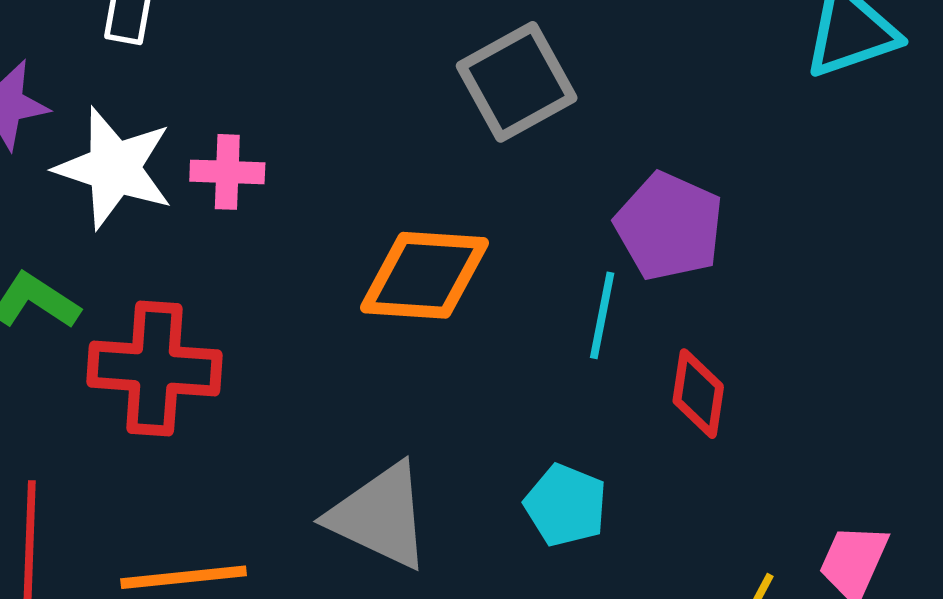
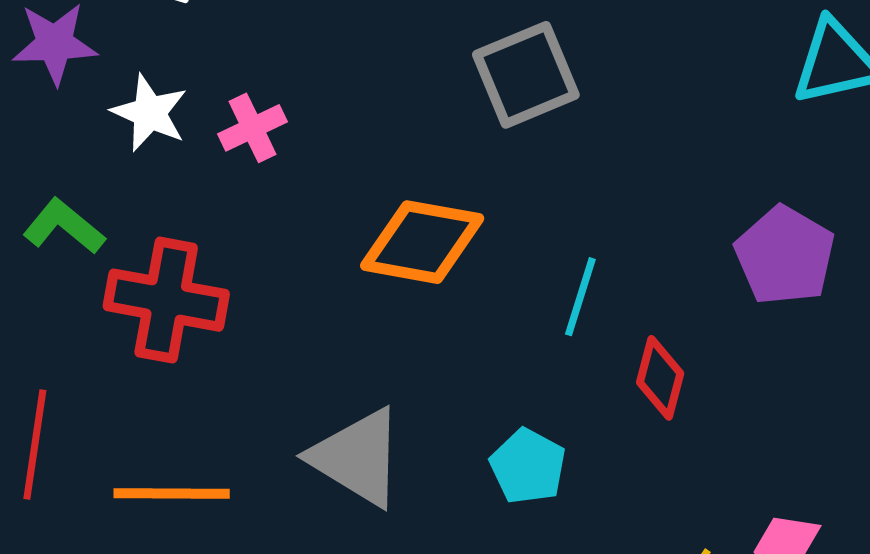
white star: (114, 168) -> (150, 113), size x0.7
pink cross: (227, 172) -> (253, 128), turned -34
purple pentagon: (669, 226) -> (785, 256), moved

